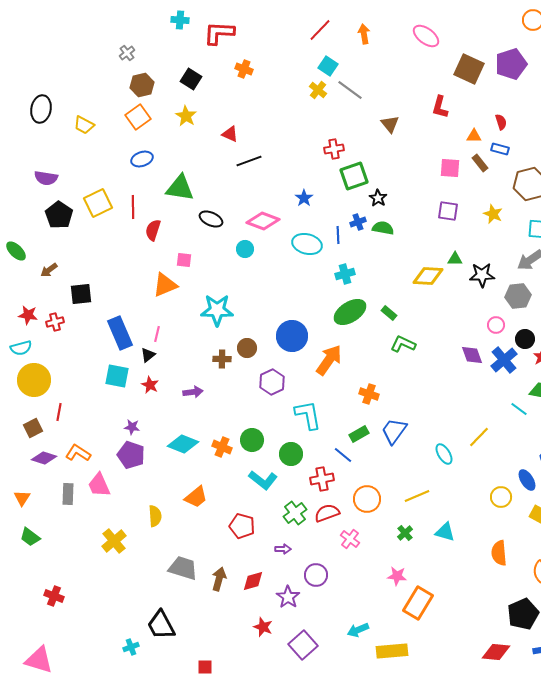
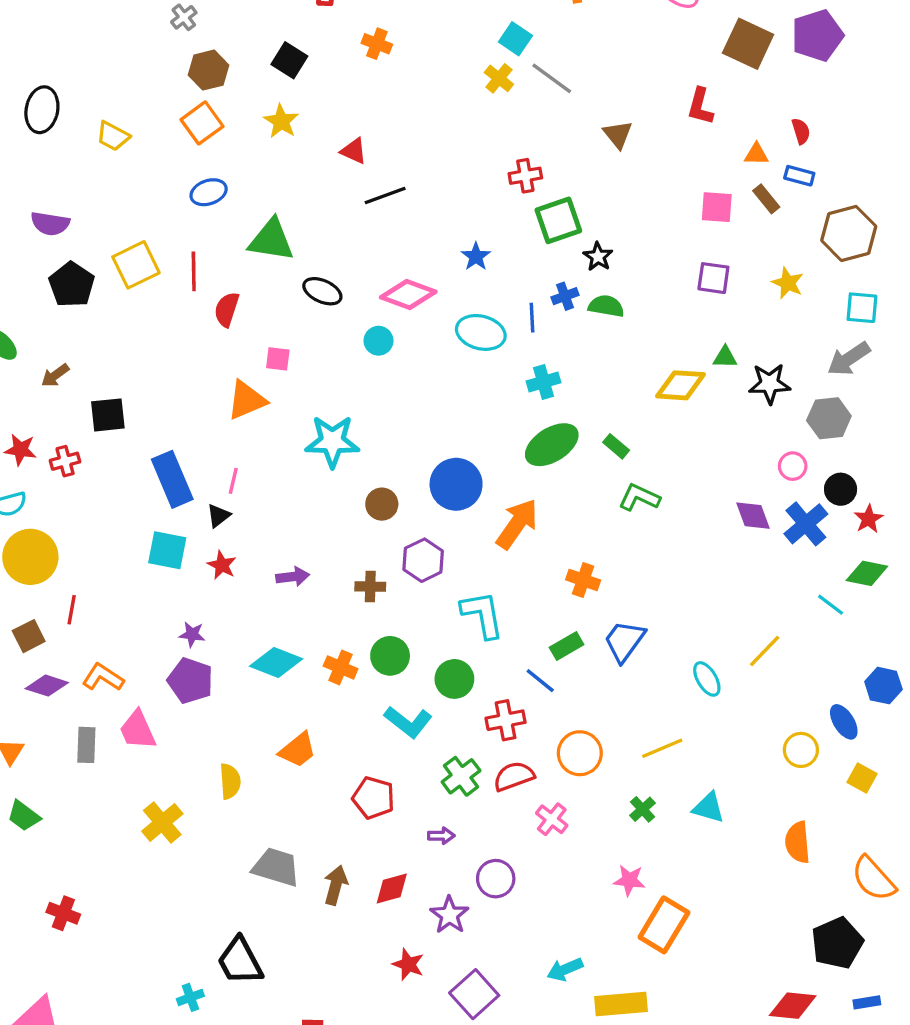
brown cross: (222, 359) -> (370, 587), moved

